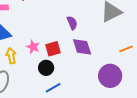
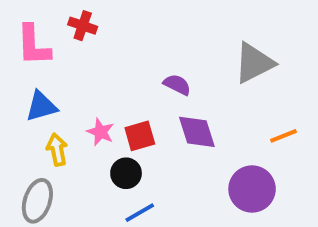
purple semicircle: (72, 23) -> (177, 85), turned -40

